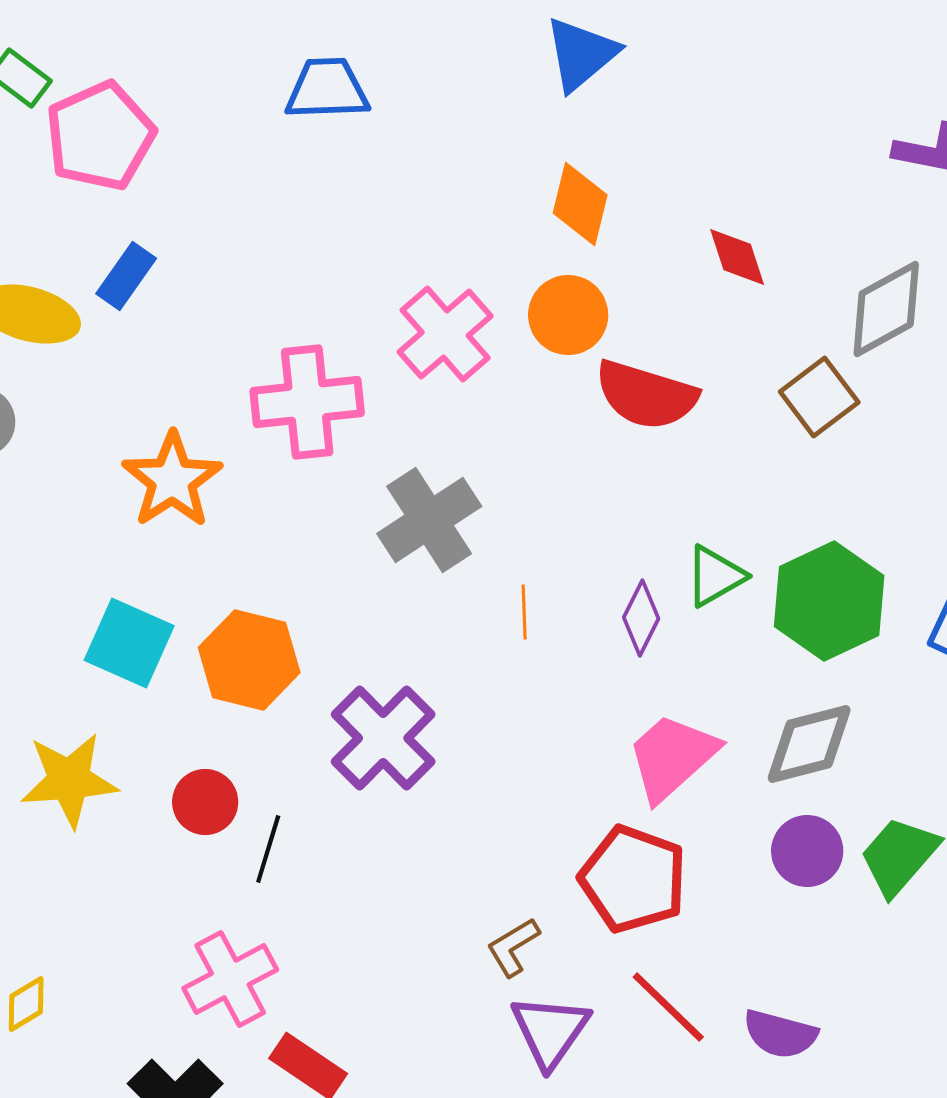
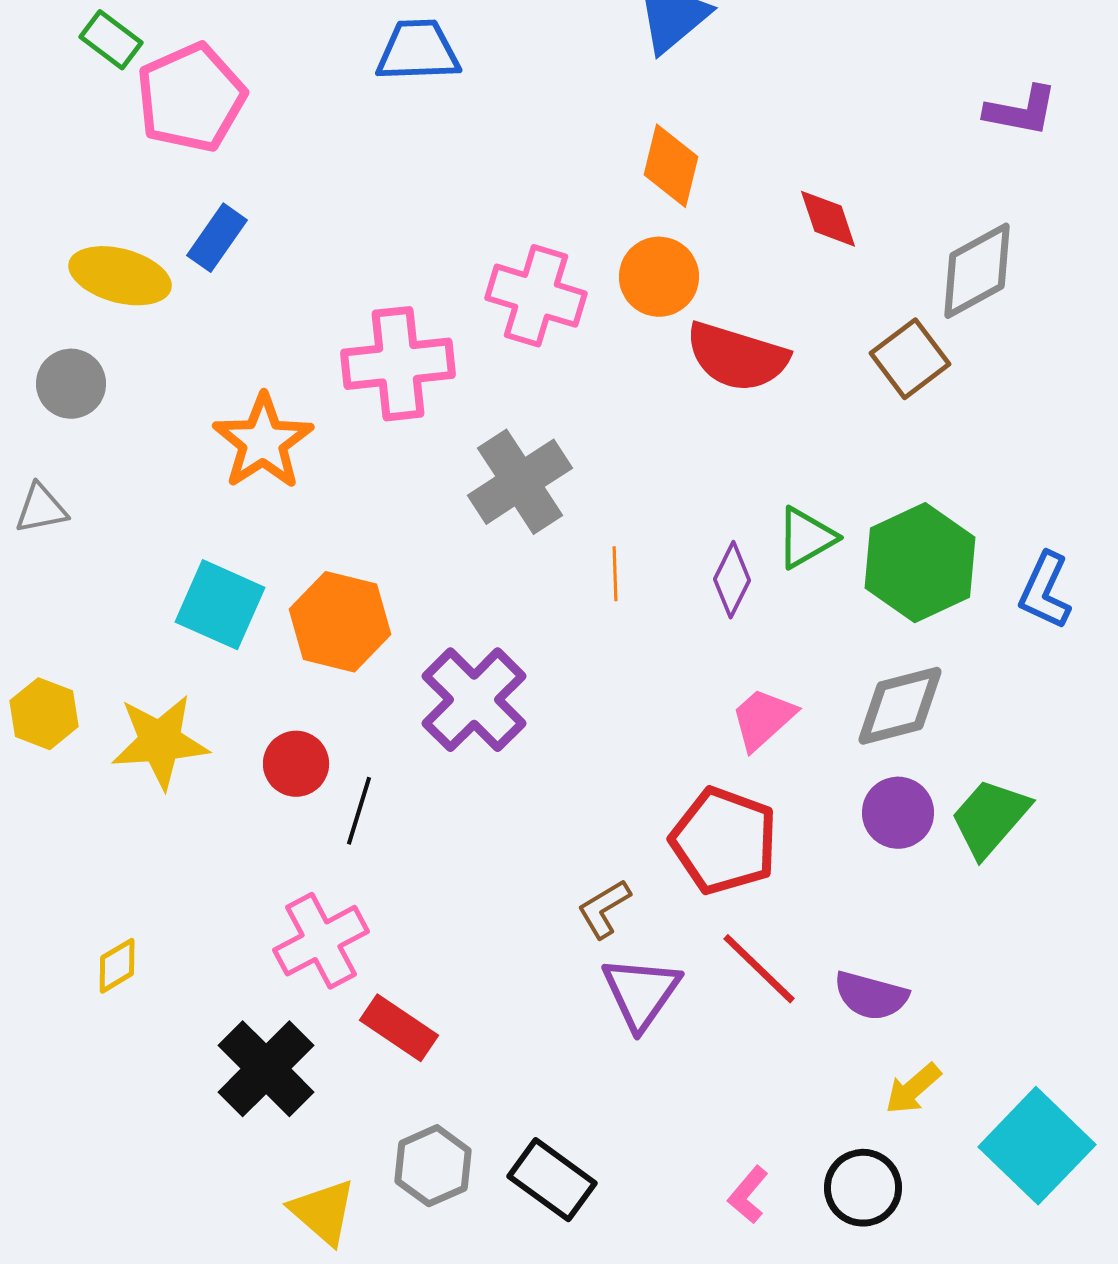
pink cross: (445, 334) -> (536, 296), turned -32
pink trapezoid: (672, 757) -> (763, 719), size x0.7

